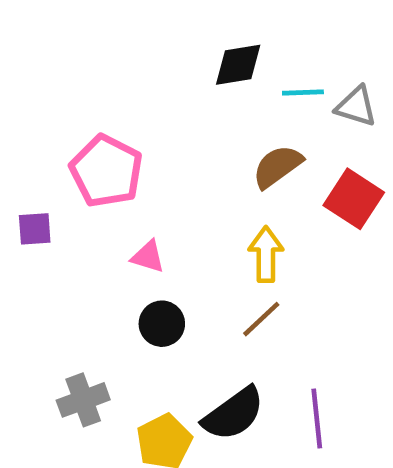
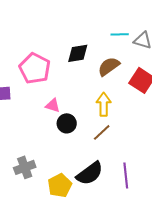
black diamond: (238, 65) -> (78, 53), moved
black circle: (162, 324) -> (67, 123), moved

